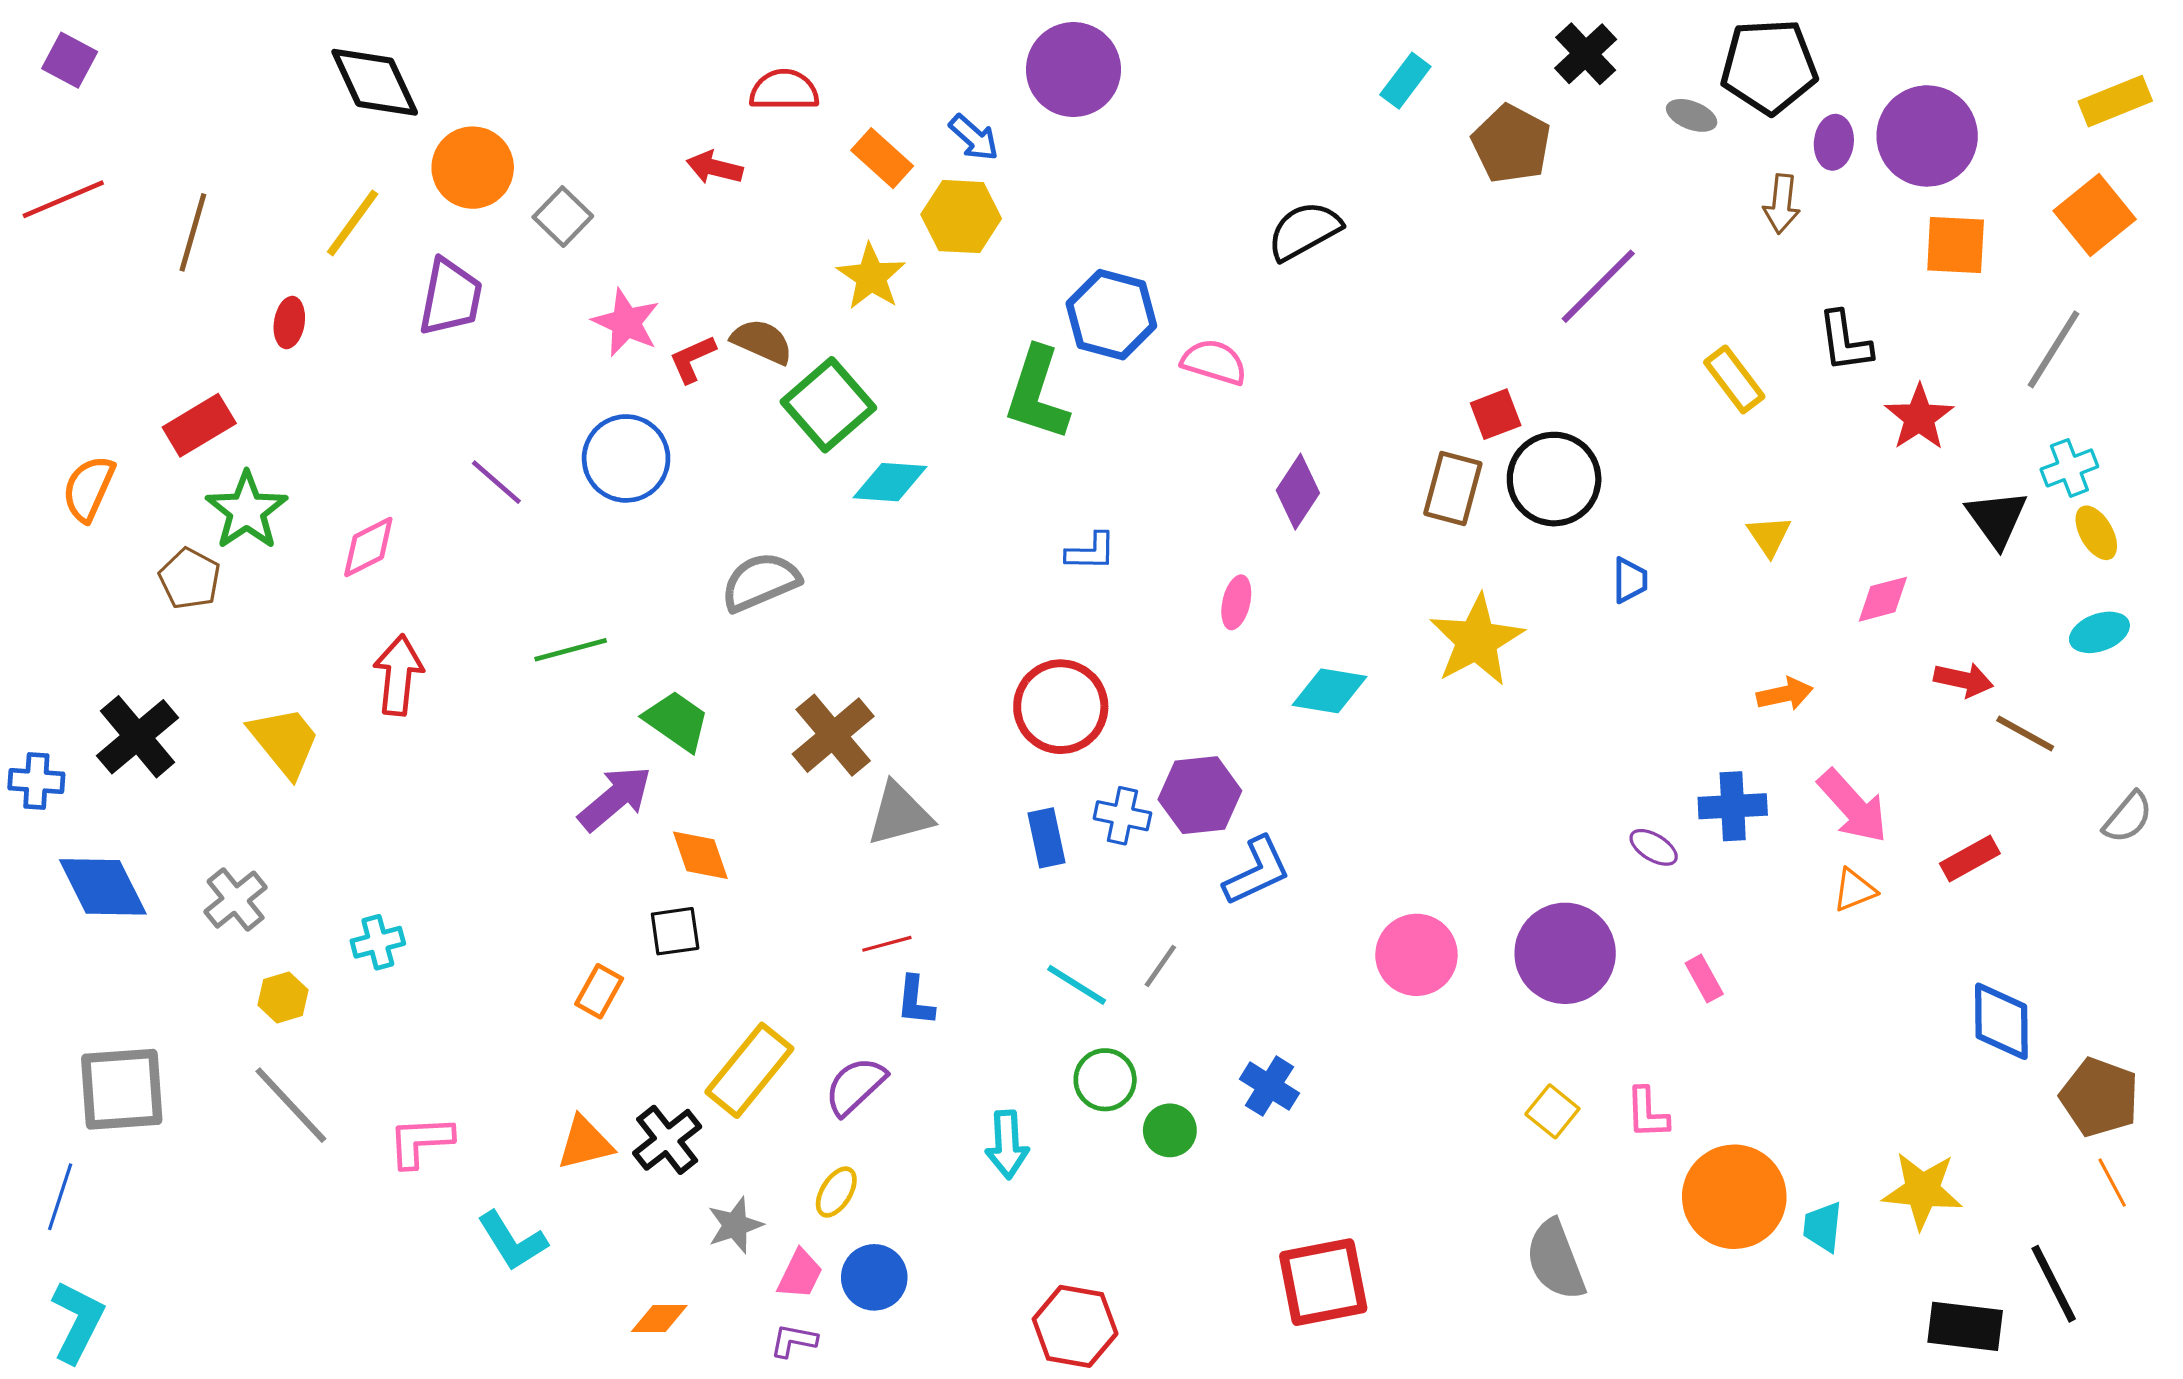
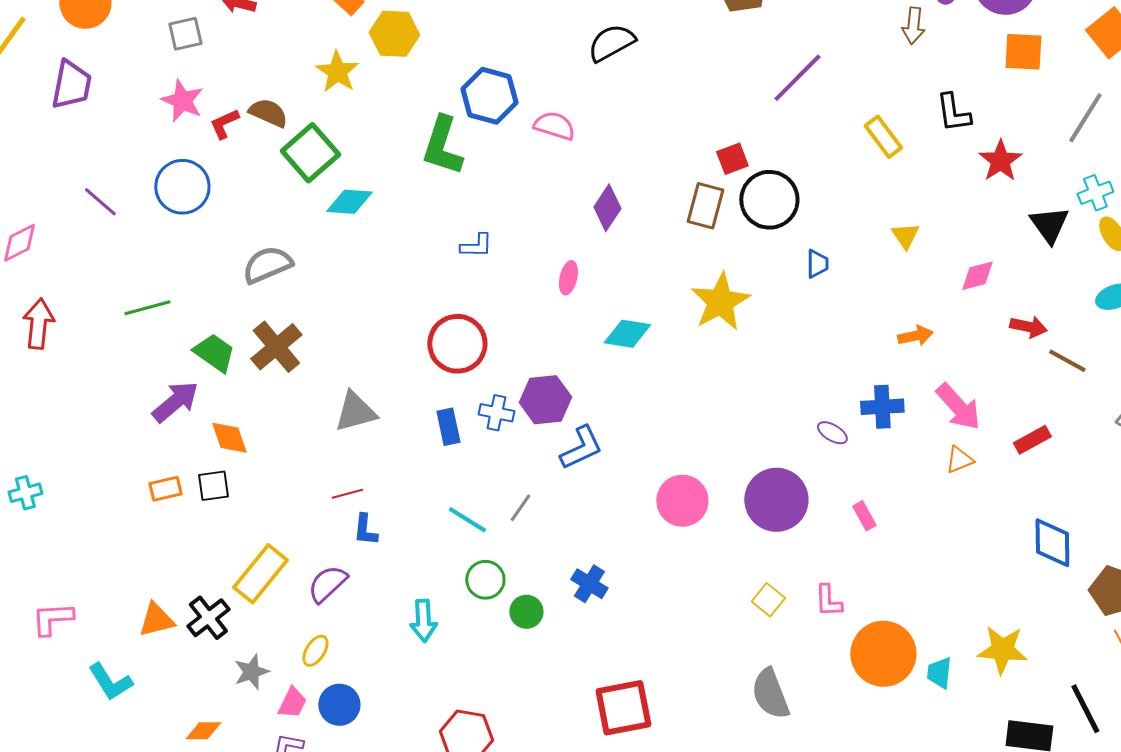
gray square: (563, 217) -> (185, 34), moved, turned 33
brown cross: (833, 735) -> (276, 347), moved
orange rectangle: (599, 991) -> (165, 489), moved, turned 48

